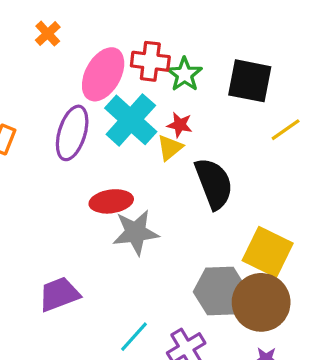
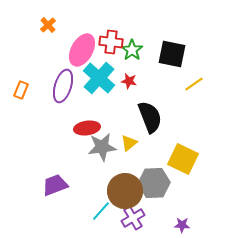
yellow triangle: (170, 148) -> (129, 143), moved
brown circle: (261, 302) -> (125, 191), moved

